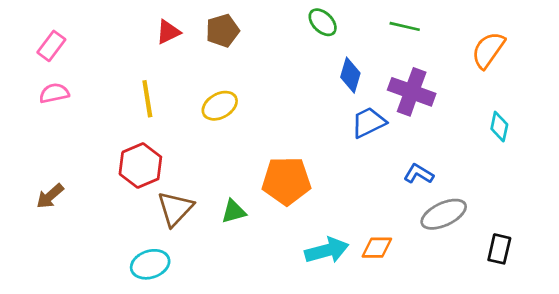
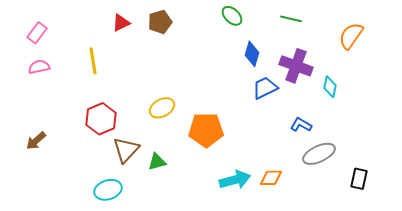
yellow line: (147, 99) -> (93, 61), moved
yellow ellipse: (220, 106) -> (162, 108), moved
cyan diamond: (499, 127) -> (330, 87), moved
green triangle: (234, 211) -> (157, 162), moved

